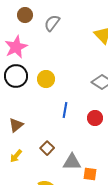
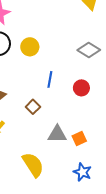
brown square: (47, 148) -> (33, 107), moved
orange square: (90, 174) -> (79, 138), moved, turned -32

